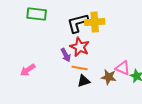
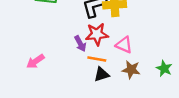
red star: (80, 47) -> (97, 34), turned -30
pink triangle: (123, 68) -> (124, 45), moved

